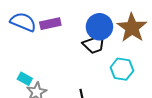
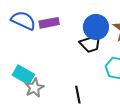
cyan rectangle: (25, 79) -> (23, 75), size x1.5

